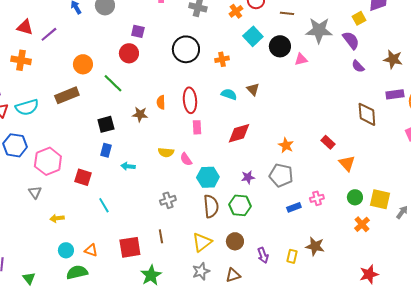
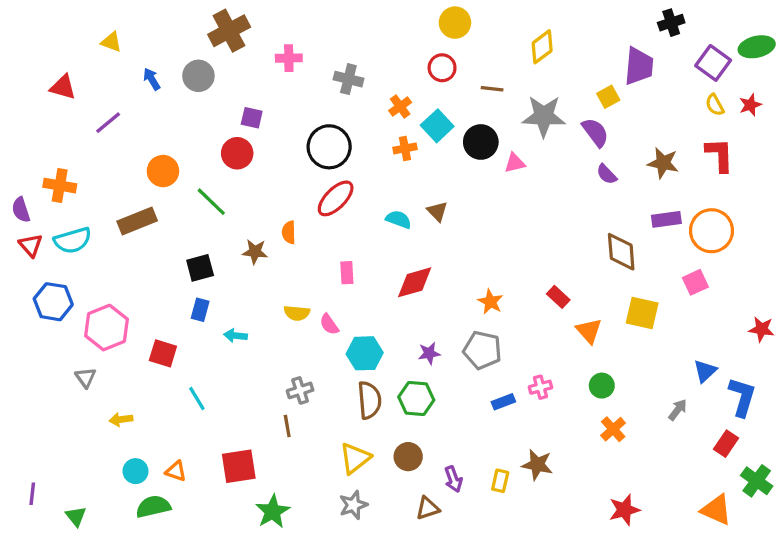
orange cross: (236, 11) -> (400, 106), moved
red triangle: (25, 27) -> (63, 87), moved
orange cross: (222, 59) -> (405, 148), moved
orange cross: (21, 60) -> (60, 186), moved
red ellipse: (190, 100) -> (336, 198), moved, turned 50
yellow square: (380, 199) -> (642, 313), moved
brown line: (161, 236) -> (287, 426), moved
brown triangle: (233, 275) -> (428, 508), moved

